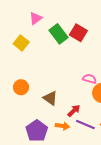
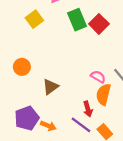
brown triangle: (50, 98) -> (51, 87), turned 35
red arrow: (74, 111) -> (88, 109), moved, turned 104
orange arrow: (62, 126) -> (48, 126), moved

